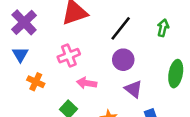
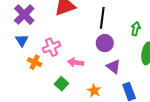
black line: (121, 28) -> (102, 18), turned -30
green arrow: (163, 28) -> (136, 29), moved
pink cross: (69, 56) -> (51, 47), moved

